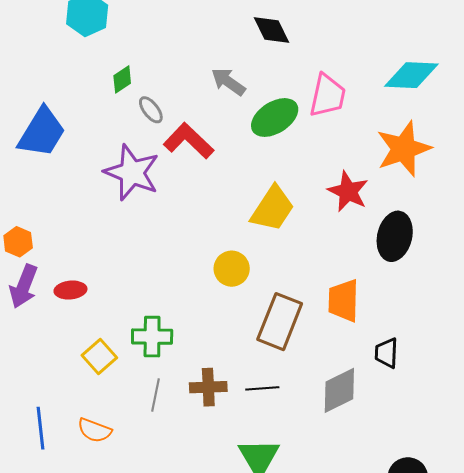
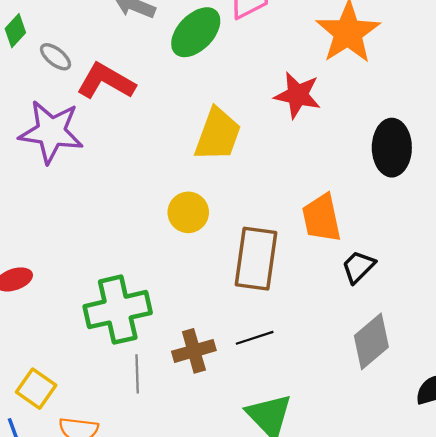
black ellipse: (395, 236) -> (392, 148), moved
green cross: (152, 337) -> (118, 310), size x1.4
black trapezoid: (386, 353) -> (358, 267), moved, turned 56
yellow square: (99, 356) -> (36, 389), moved
gray diamond: (339, 390) -> (371, 341), moved

